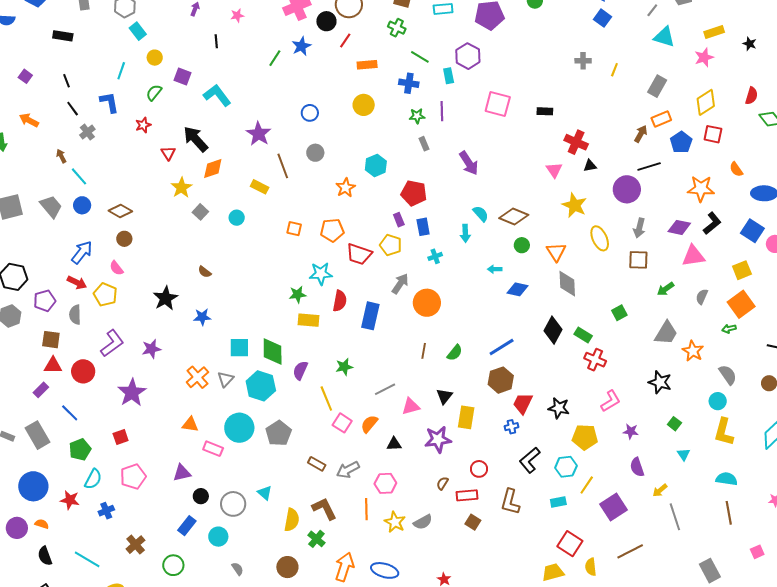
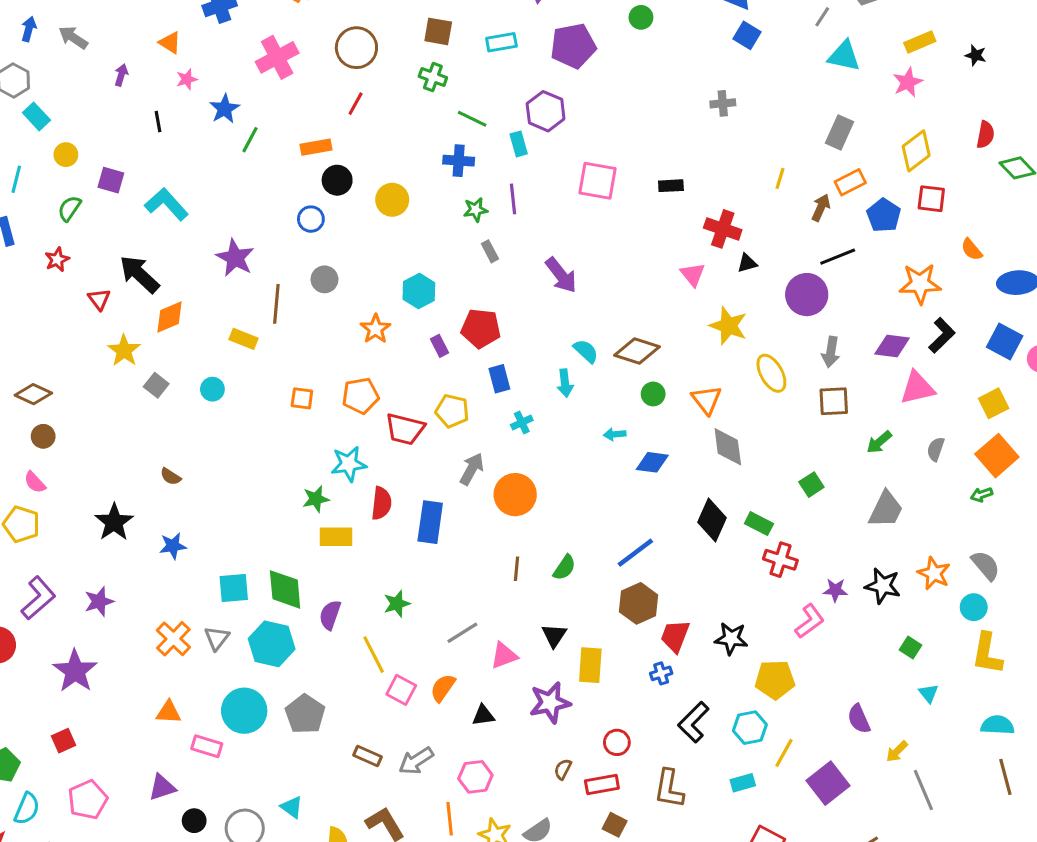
black circle: (326, 21) -> (337, 180), moved
blue star: (301, 46) -> (225, 109), moved
orange rectangle: (367, 65) -> (316, 147), moved
yellow line: (614, 70) -> (780, 178), moved
brown line: (283, 166) -> (276, 304), turned 30
purple rectangle: (399, 220) -> (440, 346), moved
orange star: (693, 351) -> (934, 573), moved
purple star: (631, 431) -> (835, 590), moved

